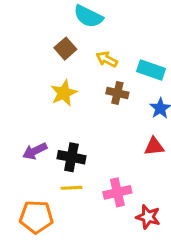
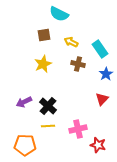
brown square: (65, 49) -> (44, 35), turned 32
cyan rectangle: (151, 70) -> (100, 49), turned 36
red triangle: (154, 146) -> (102, 99), turned -40
black cross: (71, 157) -> (48, 106), turned 30

